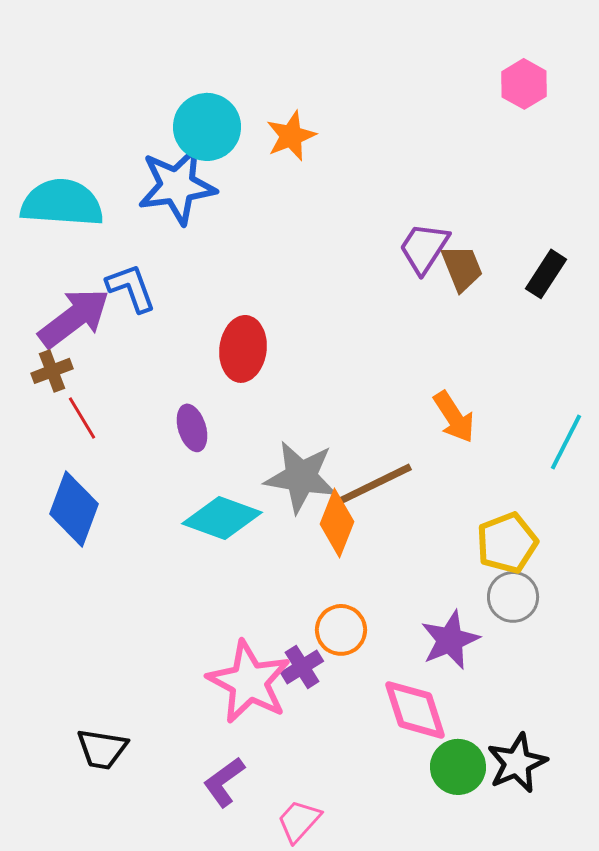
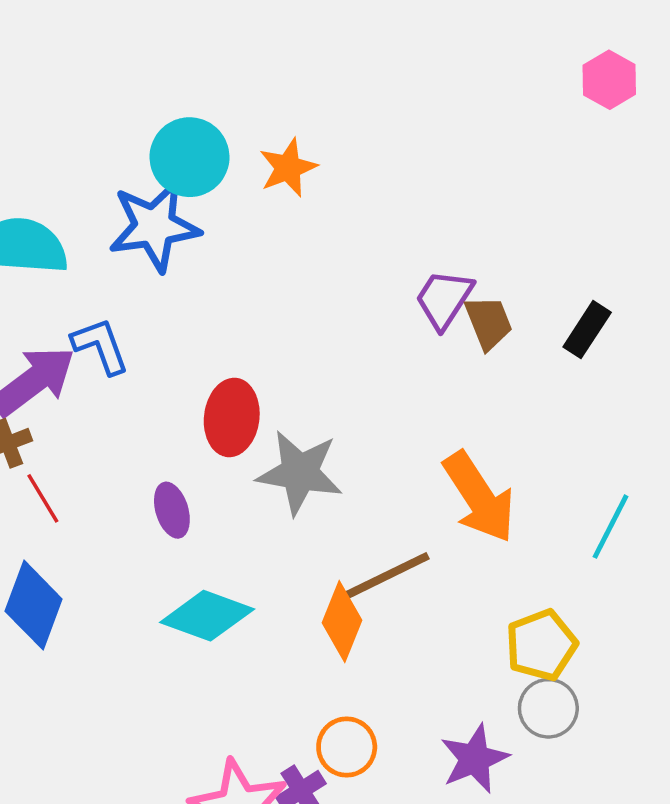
pink hexagon: (524, 84) -> (609, 80), moved
orange arrow: (454, 417) -> (479, 497), size x1.5
gray star: (301, 477) -> (300, 473), moved

